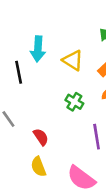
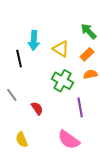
green cross: (74, 102) -> (63, 81), size x1.5
yellow semicircle: (38, 167) -> (22, 140), moved

